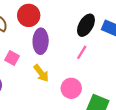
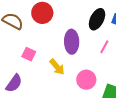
purple ellipse: (41, 41) -> (72, 42), moved
pink line: (82, 52) -> (104, 47), moved

